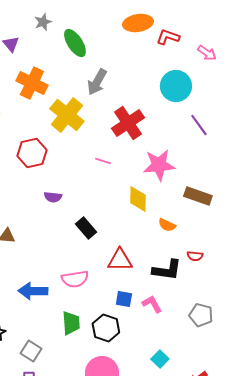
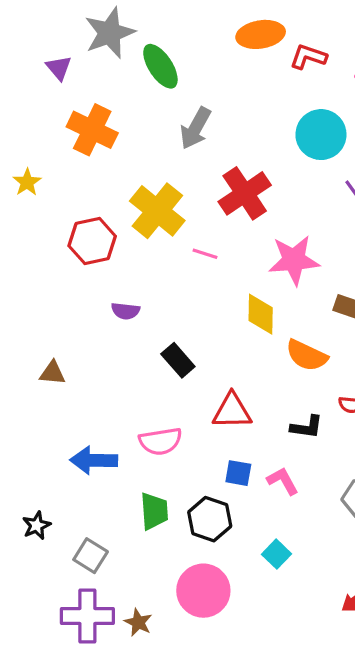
gray star: (43, 22) -> (110, 33), size x1.8
yellow cross: (67, 115) -> (157, 211), moved
orange semicircle: (167, 225) -> (307, 355), size x1.5
black L-shape: (167, 270) -> (307, 427), size x0.7
cyan square: (160, 359) -> (276, 554), moved

